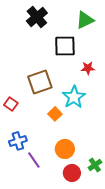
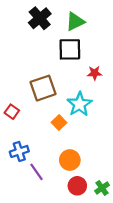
green triangle: (85, 20) -> (75, 21), moved
green cross: (95, 165) -> (102, 188), moved

